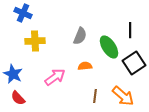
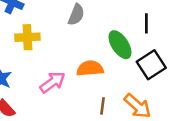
gray semicircle: (80, 36) -> (76, 15), moved
orange semicircle: (85, 66) -> (90, 68), size x1.5

